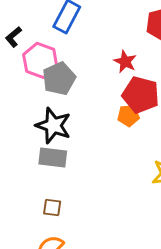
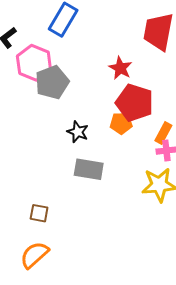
black star: (53, 126) -> (78, 132), moved, size x0.6
gray rectangle: (53, 158) -> (89, 169), moved

